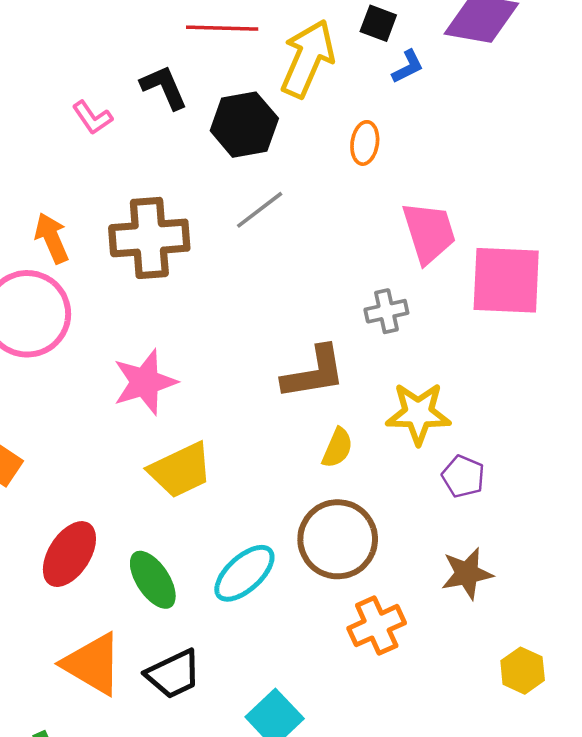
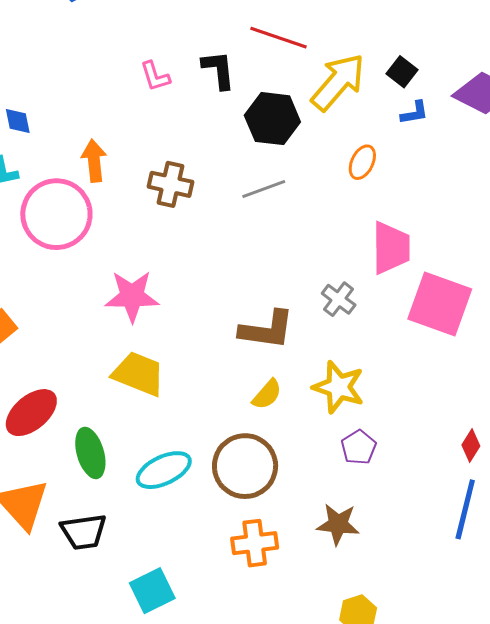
brown cross: (149, 238) -> (171, 184), size x0.7
gray cross: (386, 311) -> (339, 299), turned 32
yellow trapezoid: (180, 470) -> (139, 374), turned -150

